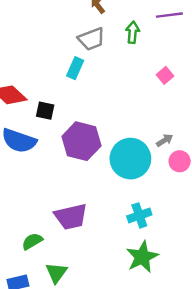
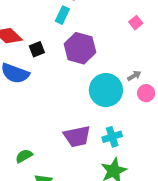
black square: (45, 111) -> (37, 49), turned -35
purple hexagon: (81, 141) -> (80, 48), moved
purple trapezoid: (71, 217) -> (77, 136), moved

